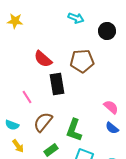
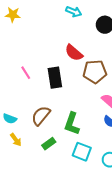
red semicircle: (43, 59) -> (74, 53), moved
brown pentagon: (82, 61) -> (95, 72), moved
pink line: (27, 97) -> (26, 73), moved

